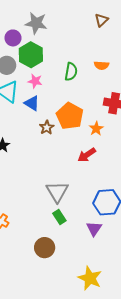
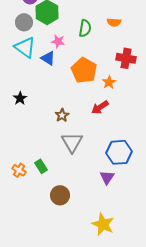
pink star: (35, 81) -> (58, 41), moved
brown star: (47, 127) -> (62, 115), moved
green rectangle: (59, 217) -> (41, 166), moved

